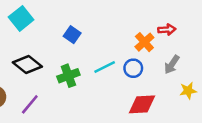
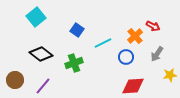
red arrow: (167, 30) -> (153, 26), turned 32
cyan line: (105, 67) -> (103, 43), moved

